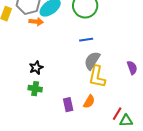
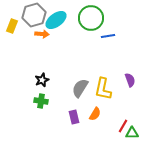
blue line: (86, 40) -> (108, 36), moved
gray semicircle: (92, 61) -> (80, 88), moved
purple semicircle: (132, 68) -> (130, 80), moved

